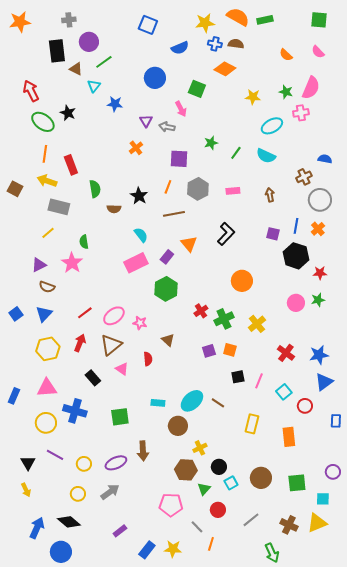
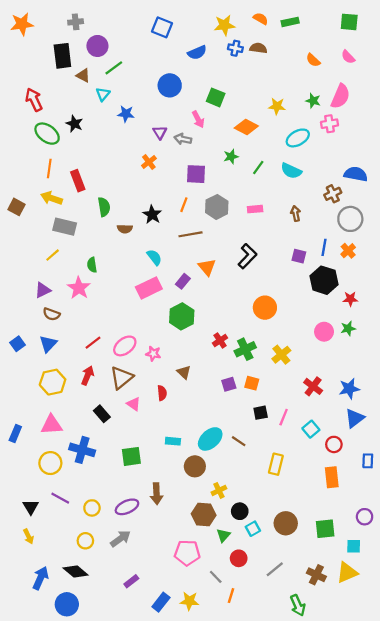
orange semicircle: (238, 17) -> (261, 19), size x0.6
orange diamond: (225, 69) -> (246, 127), moved
blue semicircle: (325, 159) -> (356, 174), size x1.5
orange rectangle: (289, 437) -> (332, 477), moved

